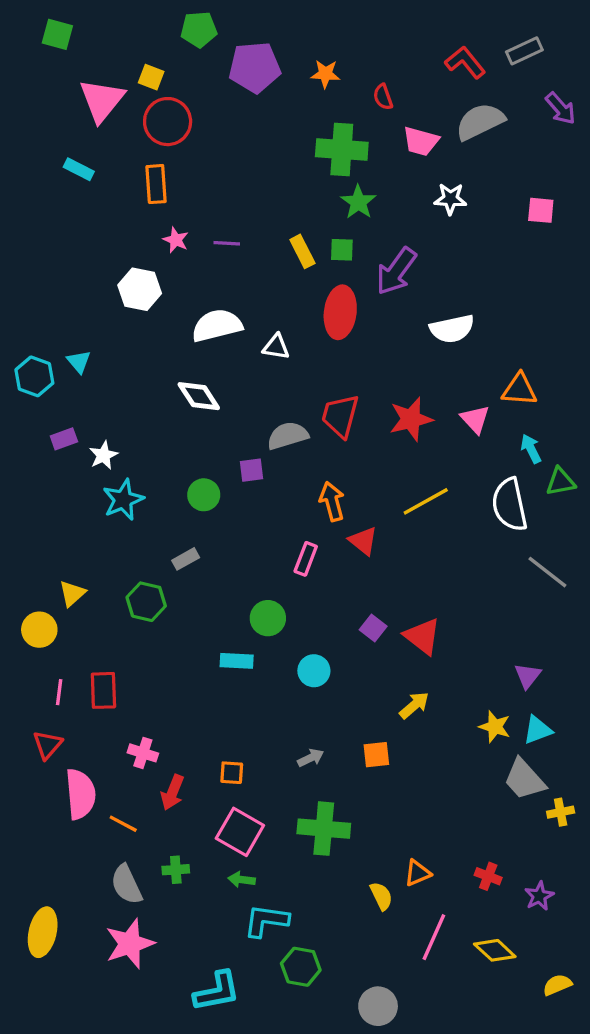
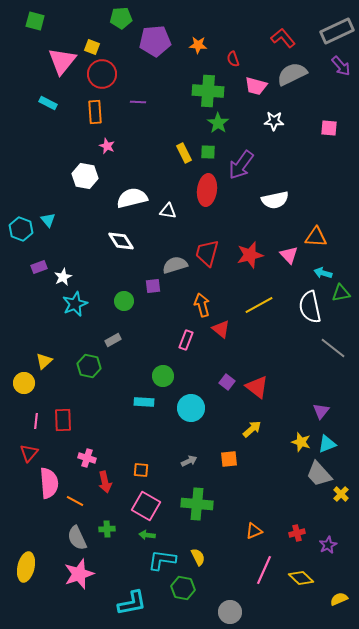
gray rectangle: (524, 51) -> (337, 31), moved, size x1.5
purple line: (227, 243) -> (138, 102), moved
cyan arrow: (531, 449) -> (323, 273), turned -48
cyan circle: (314, 671) -> (191, 408), size x1.4
red arrow: (172, 792) -> (105, 482), turned -35
yellow cross: (561, 812) -> (341, 494), turned -35
red cross: (488, 876) -> (297, 533), turned -35
yellow semicircle: (381, 896) -> (198, 557), moved

